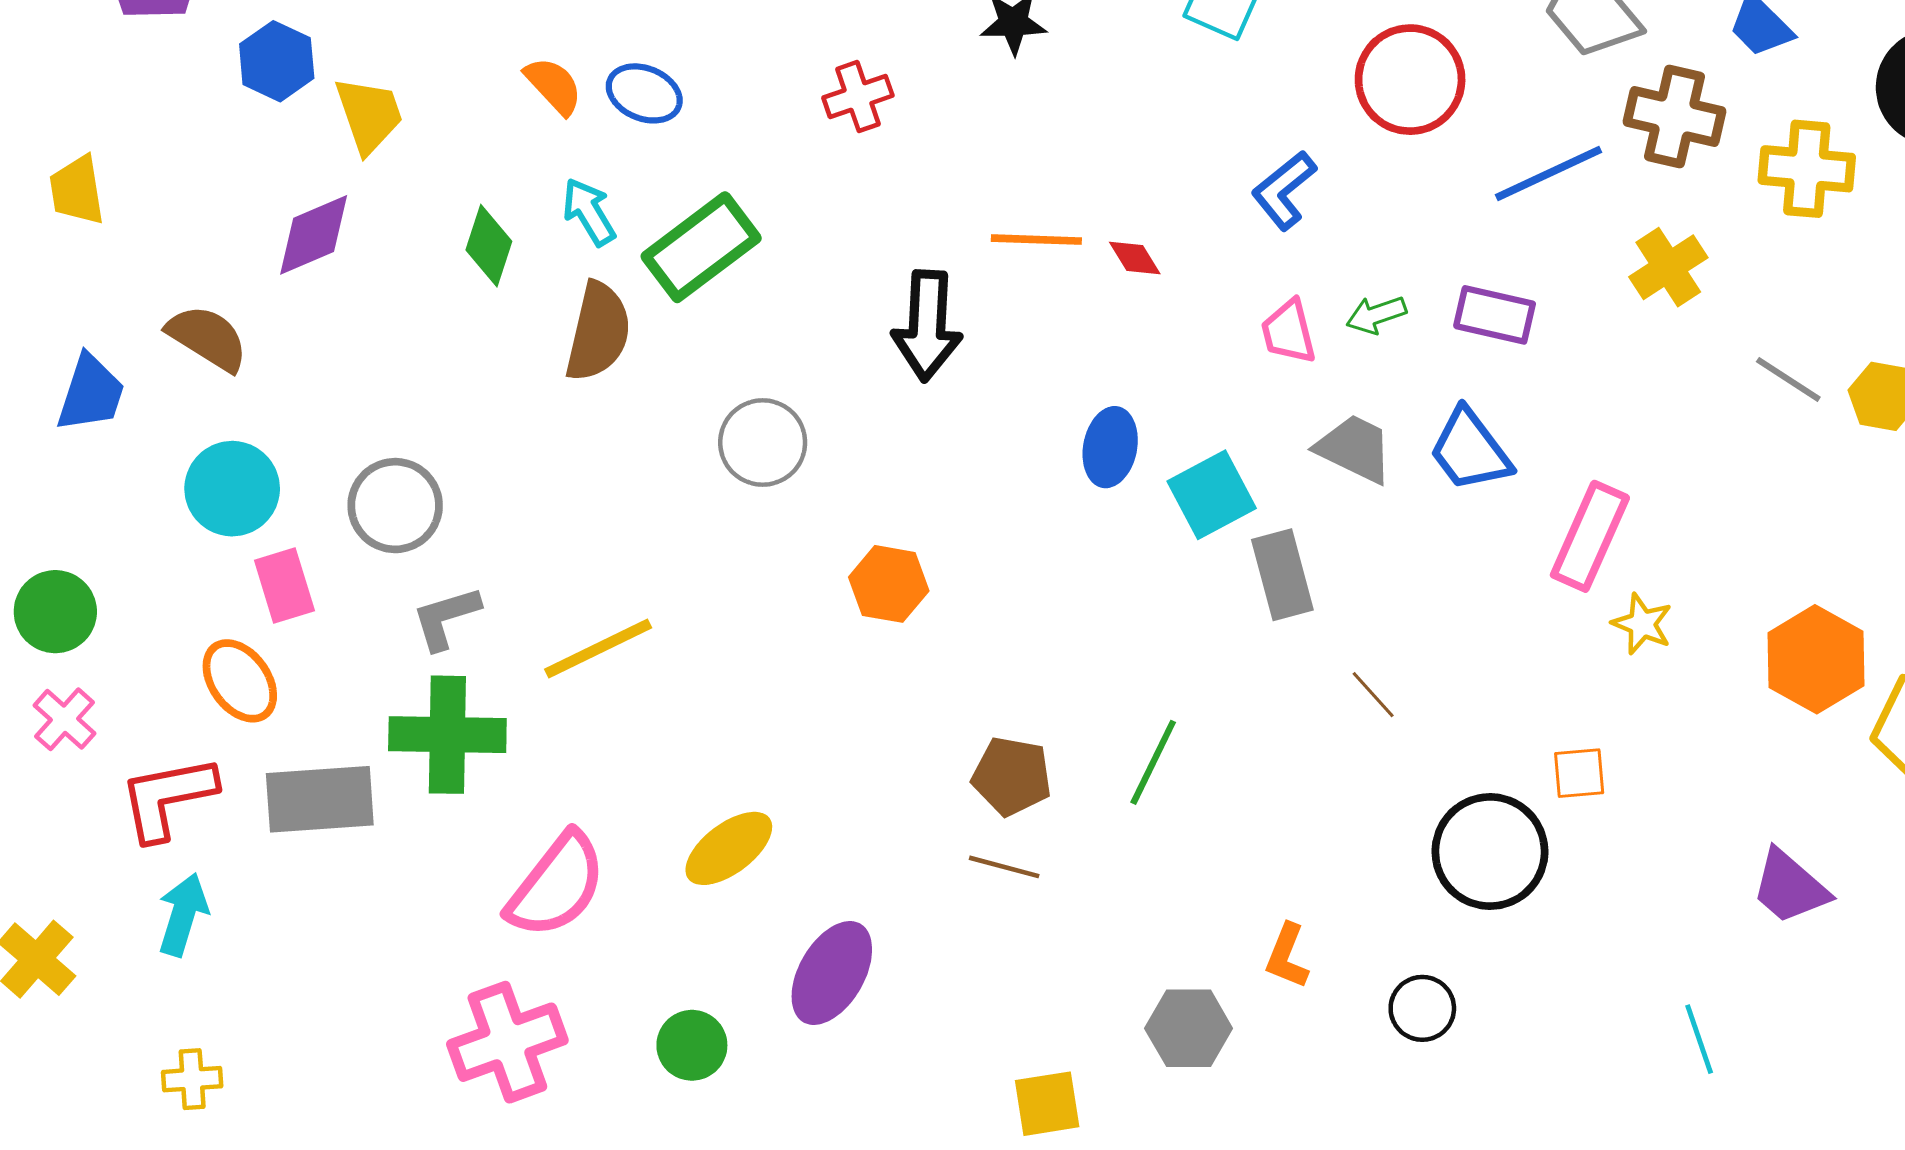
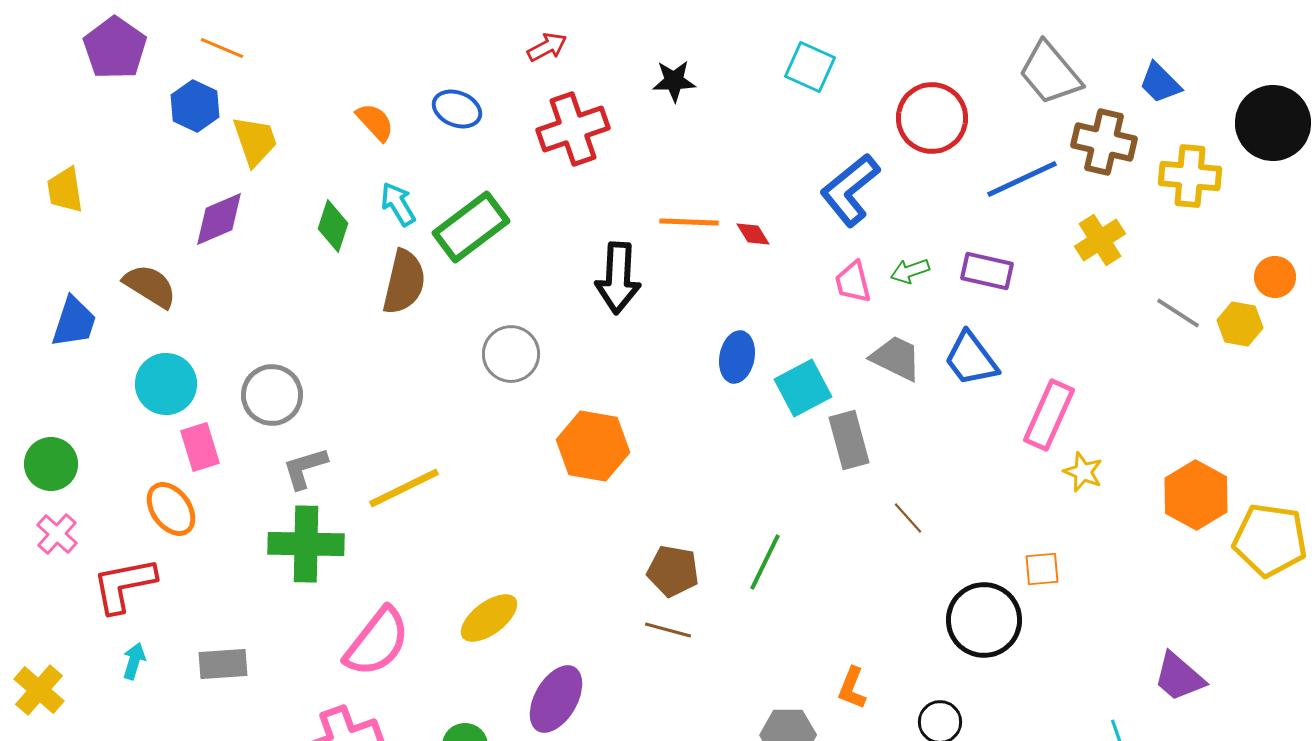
blue ellipse: (644, 93) -> (457, 109), moved
red cross: (858, 97) -> (573, 129), size x1.6
blue L-shape: (1284, 190) -> (850, 190), size x1.4
orange hexagon: (889, 584) -> (593, 446), size x1.4
gray rectangle: (320, 799) -> (223, 664), moved, size x0.7
purple trapezoid: (1790, 887) -> (1179, 677), moved
cyan arrow: (183, 915) -> (134, 661), size x0.7

